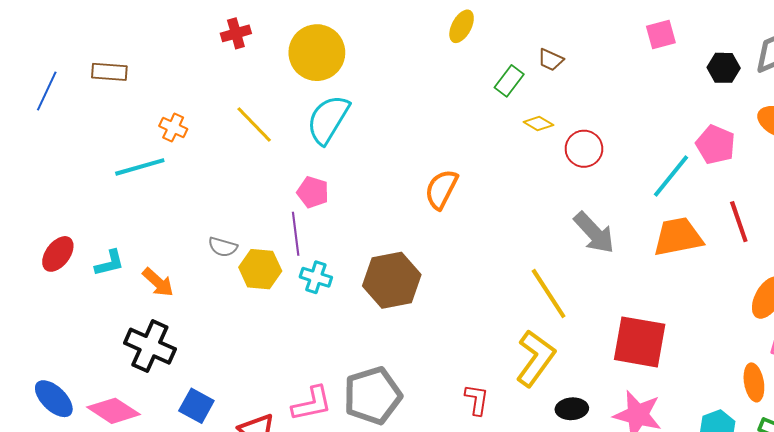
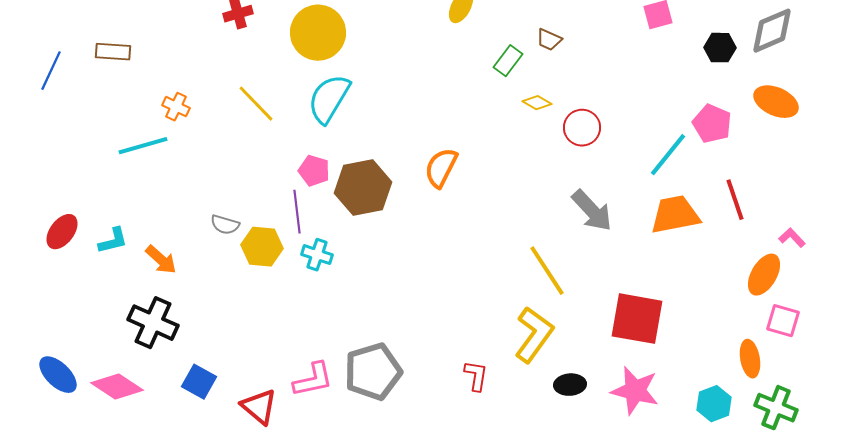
brown hexagon: (392, 280) -> (363, 188), moved

